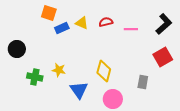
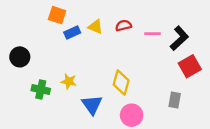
black L-shape: (164, 24) -> (179, 38), moved
gray rectangle: (143, 82) -> (175, 100), moved

